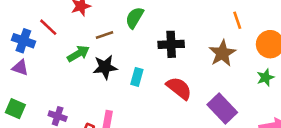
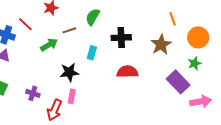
black star: (105, 67) -> (69, 72), moved
cyan rectangle: (137, 77) -> (92, 53), moved
red semicircle: (179, 88) -> (127, 72), turned -40
purple rectangle: (222, 109) -> (178, 82), moved

